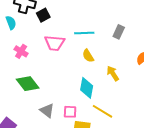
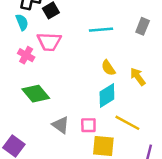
cyan semicircle: (11, 23) -> (22, 22), moved
pink trapezoid: (55, 43) -> (49, 42), moved
yellow semicircle: (88, 56) -> (108, 68), moved
cyan diamond: (87, 88) -> (107, 96), turned 50

